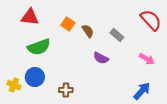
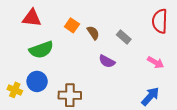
red semicircle: (151, 20) -> (160, 21), turned -135
brown cross: (66, 90) -> (70, 95), size x1.5

